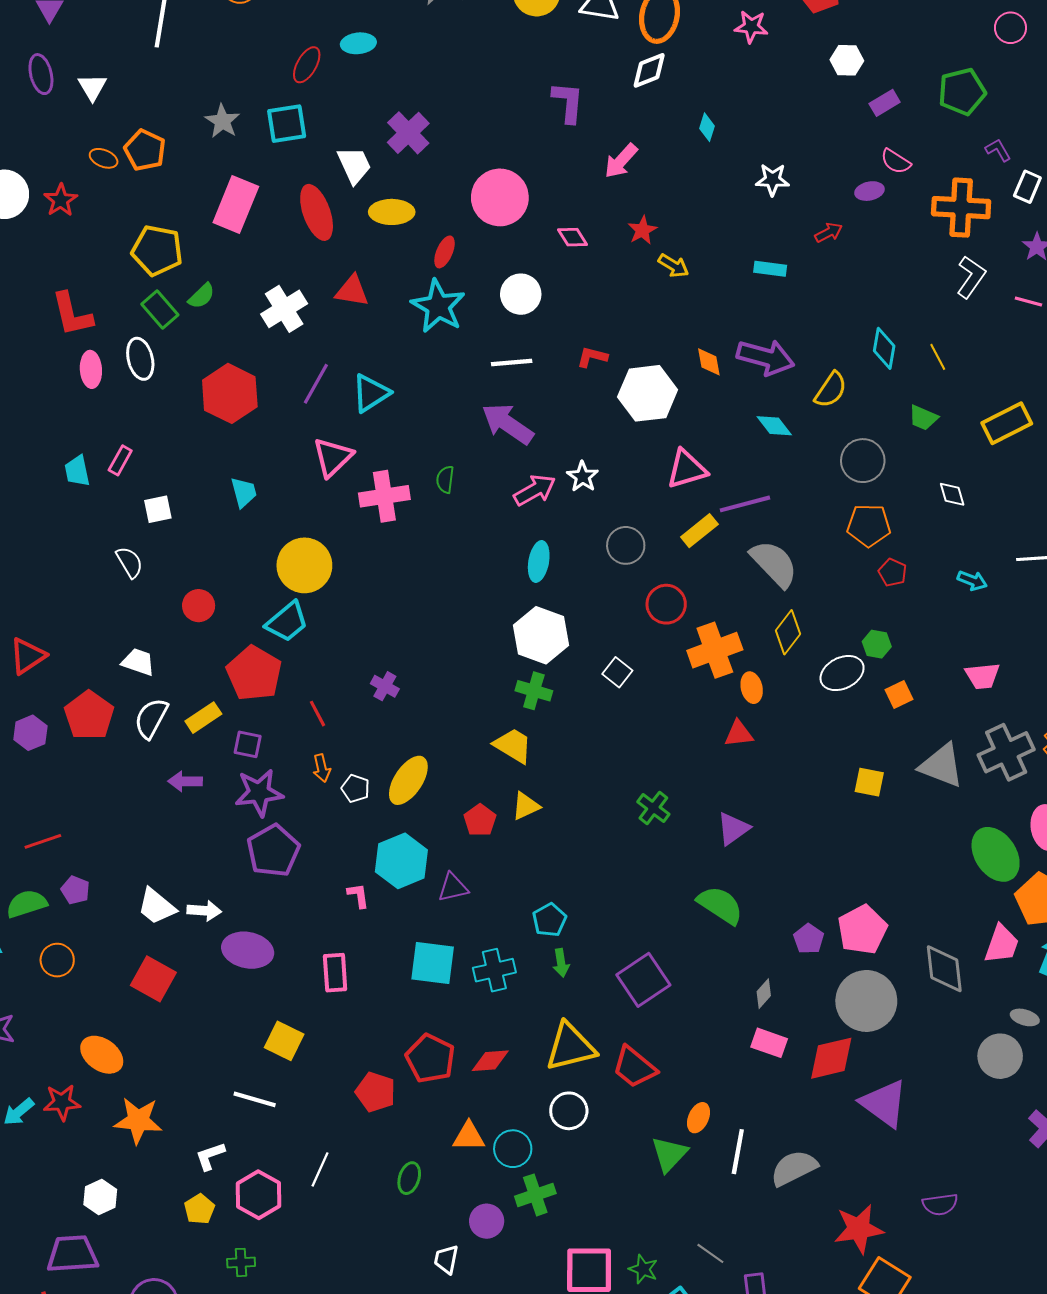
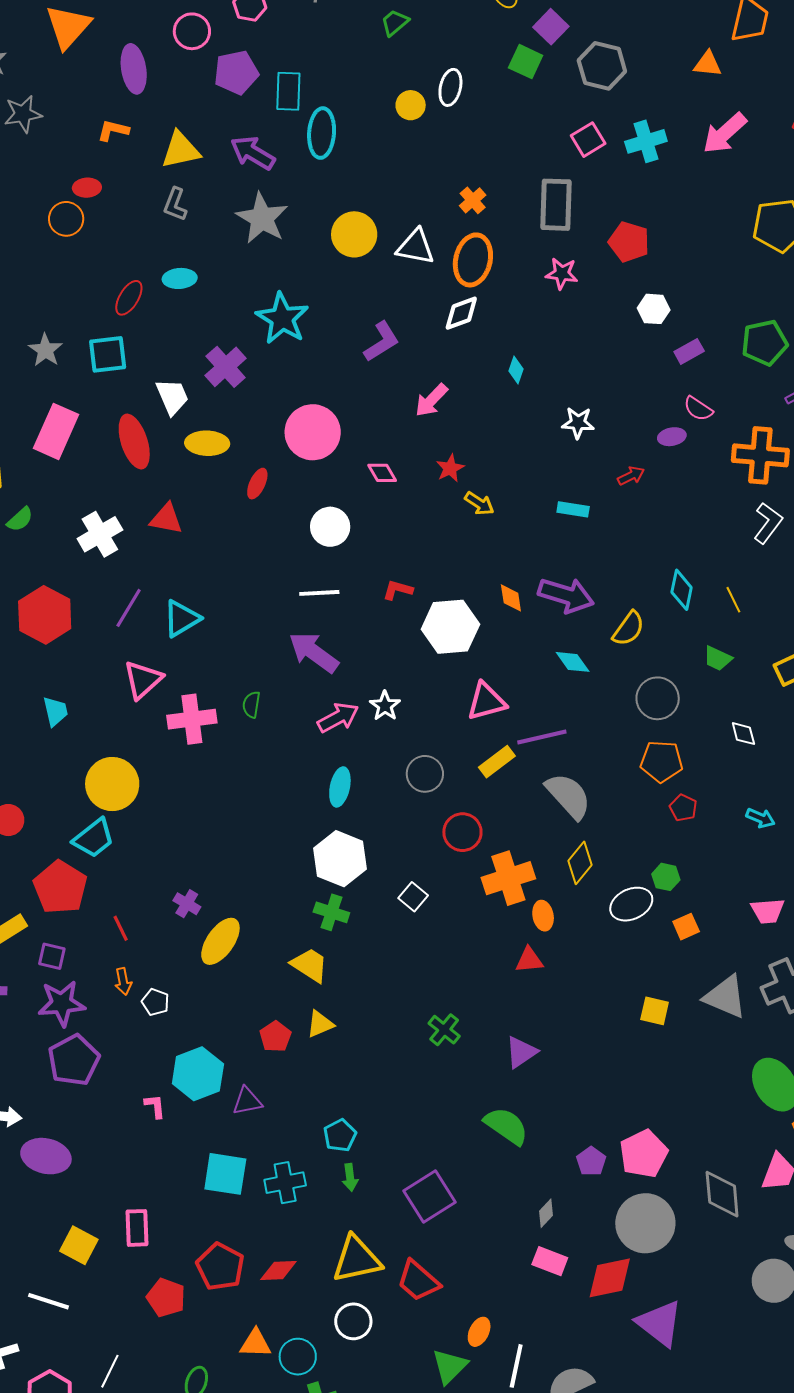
purple L-shape: (568, 102) -> (382, 342), turned 51
cyan star: (438, 306) -> (282, 318), moved
yellow ellipse: (408, 780) -> (220, 941), moved
pink rectangle: (335, 973) -> (137, 1228), moved

